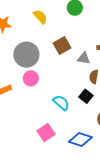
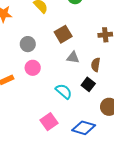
gray circle: (26, 55) -> (28, 44), size x0.6
gray triangle: (84, 58) -> (73, 57), moved

